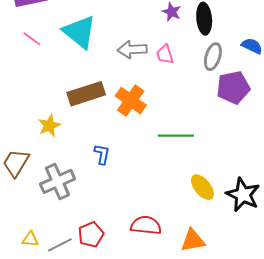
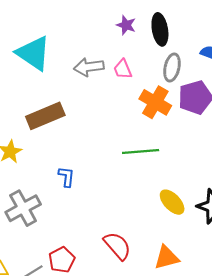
orange cross: (131, 101) -> (155, 102), moved
red semicircle: (146, 225) -> (117, 246), turned 48

